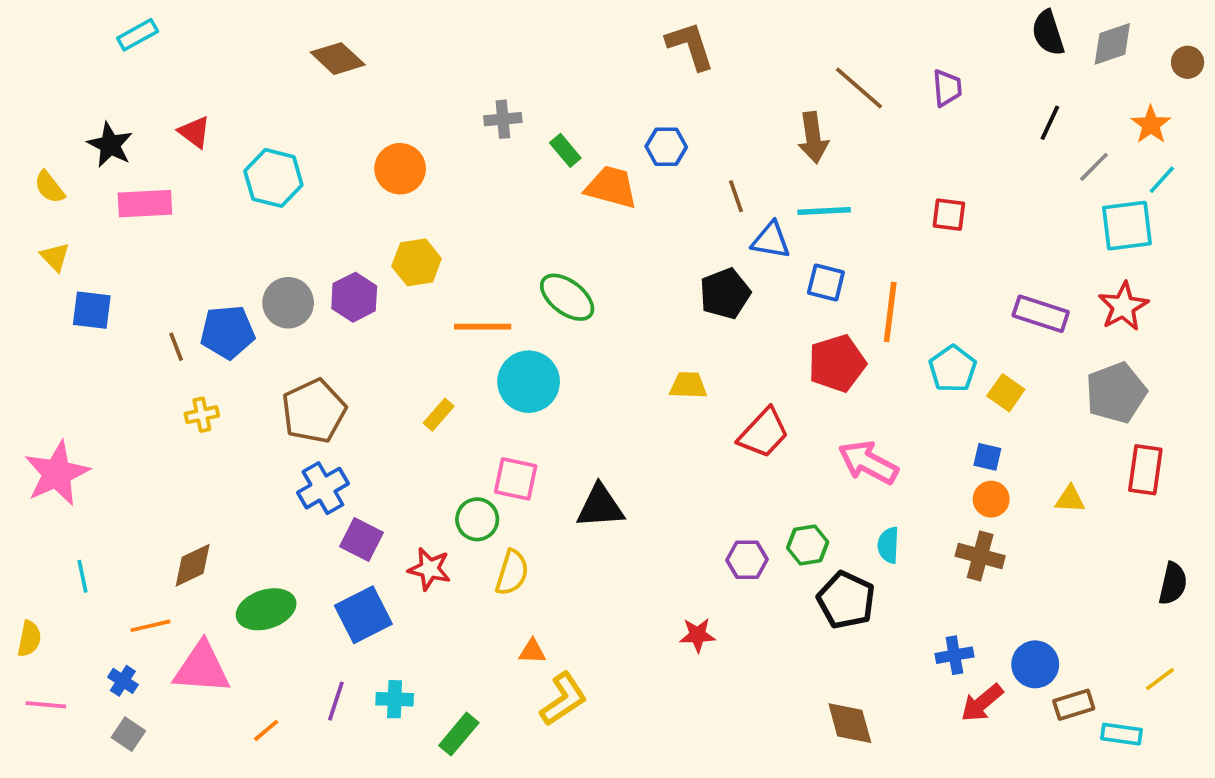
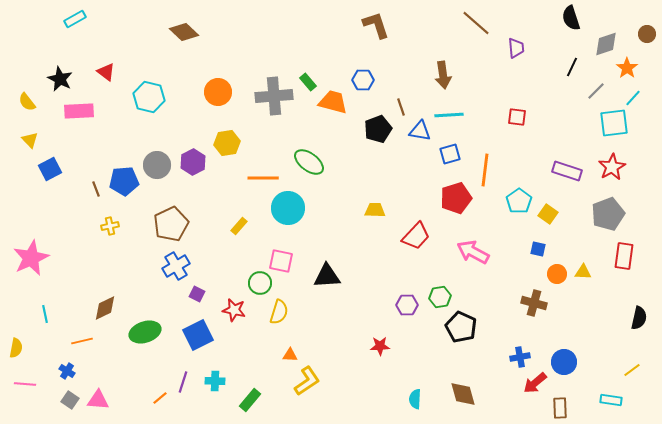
gray diamond: (1112, 44) -> (606, 44), moved
brown line: (859, 88) -> (476, 23), moved
gray cross: (503, 119) -> (274, 96), moved, size x1.8
blue square: (826, 283) -> (450, 154), turned -30
black pentagon: (725, 294) -> (378, 129), moved
blue square: (92, 310) -> (50, 169), turned -35
orange circle: (991, 499) -> (557, 274), moved
purple square: (362, 540) -> (197, 294), size x0.7
cyan semicircle: (888, 545) -> (415, 399), moved
pink triangle: (202, 668) -> (98, 400), moved, size x0.7
brown rectangle: (1074, 705) -> (560, 408), moved, turned -75
orange line: (266, 730) -> (160, 398), moved

